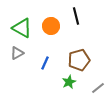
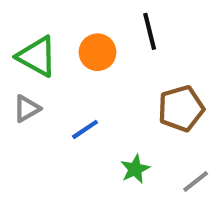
brown pentagon: (79, 60) -> (181, 109), moved
blue line: (45, 63) -> (85, 129), turned 32

